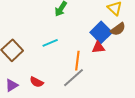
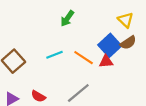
orange line: (77, 61) -> (84, 58), moved, turned -66

